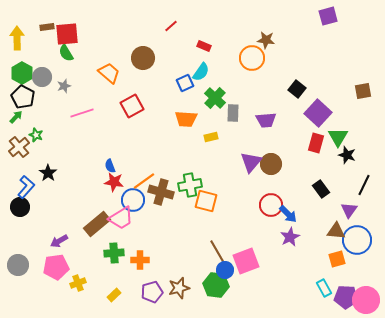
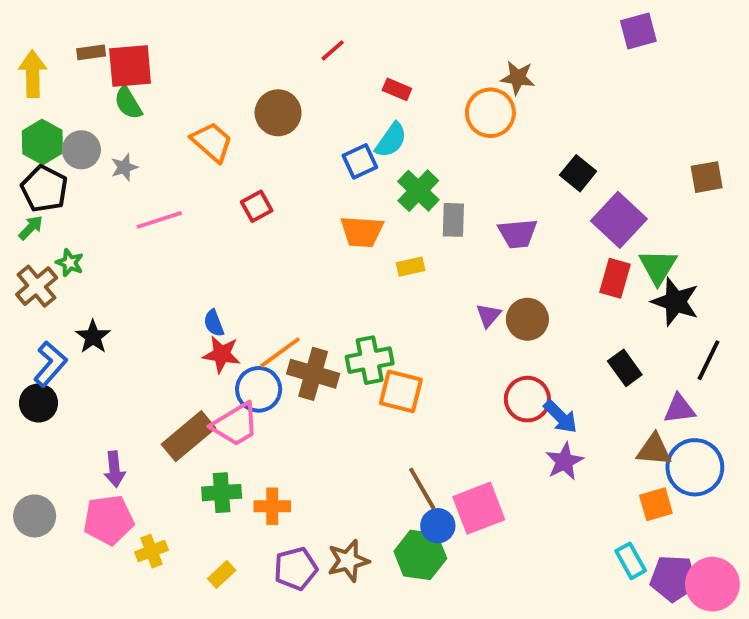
red square: (132, 106) -> (257, 206), size x0.7
black star: (347, 155) -> (675, 302), size x1.4
purple triangle: (251, 162) -> (488, 315), size x0.6
purple triangle: (349, 210) -> (679, 409), turned 48
purple arrow: (59, 241) -> (114, 469), turned -66

